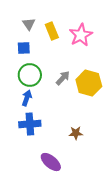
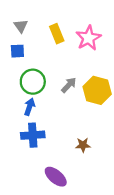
gray triangle: (29, 24) -> (21, 26), moved
blue square: (24, 48) -> (17, 51), moved

